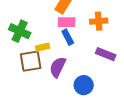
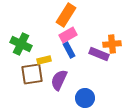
orange cross: (99, 21) -> (112, 44), moved
pink rectangle: (67, 22) -> (68, 35), turned -30
purple rectangle: (106, 54) -> (99, 54), moved

